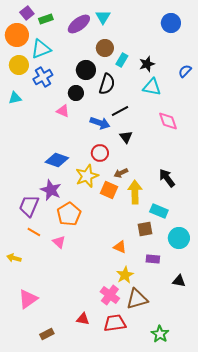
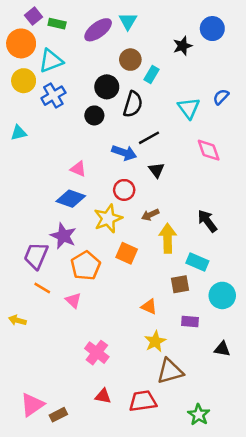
green rectangle: (46, 19) -> (57, 24), turned 32
black star: (147, 64) -> (183, 46), moved
blue semicircle: (185, 71) -> (221, 97), moved
cyan triangle: (152, 87) -> (189, 108), turned 42
cyan triangle: (15, 98) -> (19, 133), moved
pink triangle: (63, 111) -> (78, 169), moved
orange square: (109, 190) -> (127, 253), moved
pink cross: (110, 295) -> (97, 353), moved
pink triangle: (28, 299) -> (32, 405), moved

